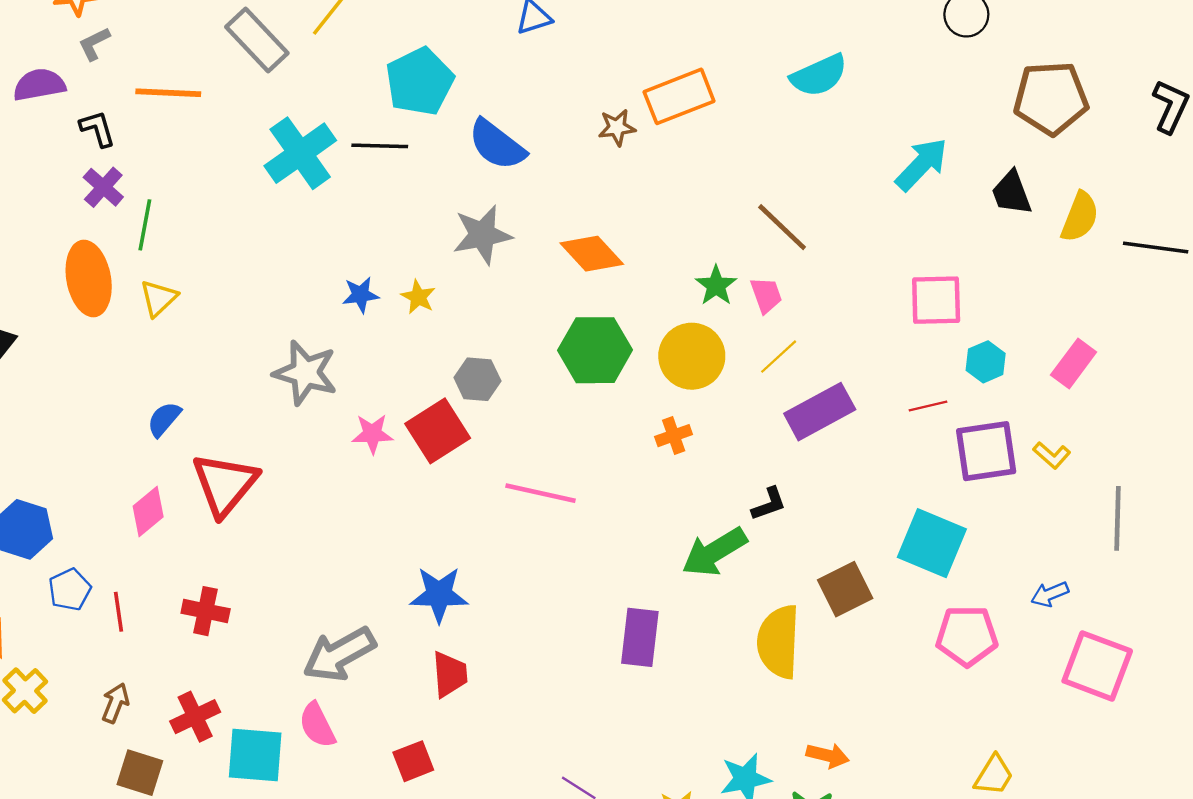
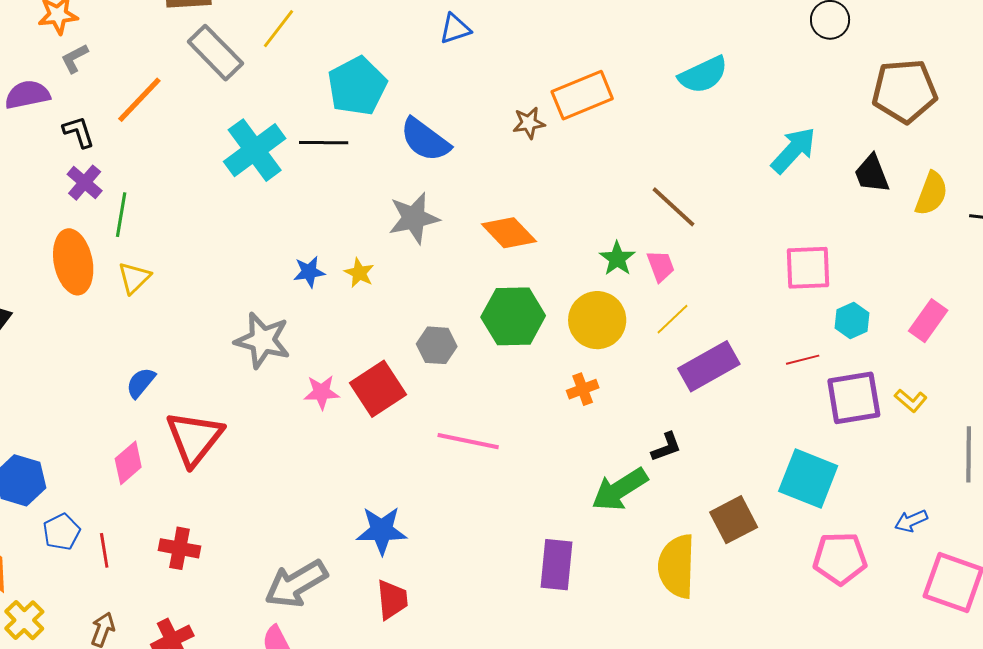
orange line: (168, 93) -> (139, 100), turned -48
gray hexagon: (477, 379) -> (437, 345), moved

